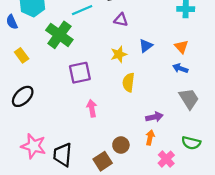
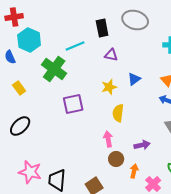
pink arrow: (92, 108) -> (108, 139), moved
orange arrow: (150, 137) -> (134, 171), moved
brown circle: (121, 145) -> (116, 159), moved

